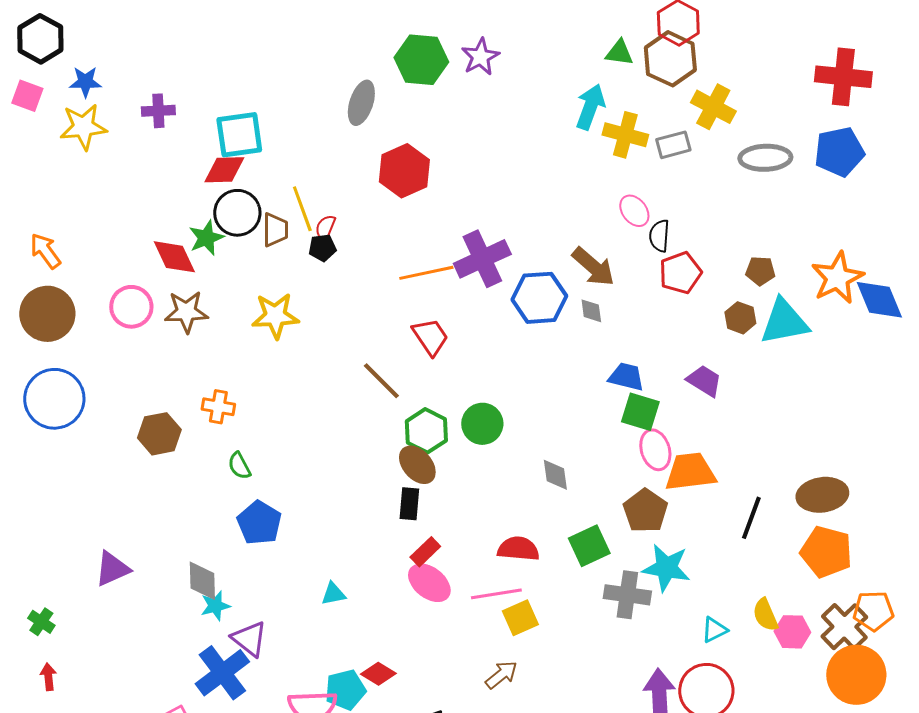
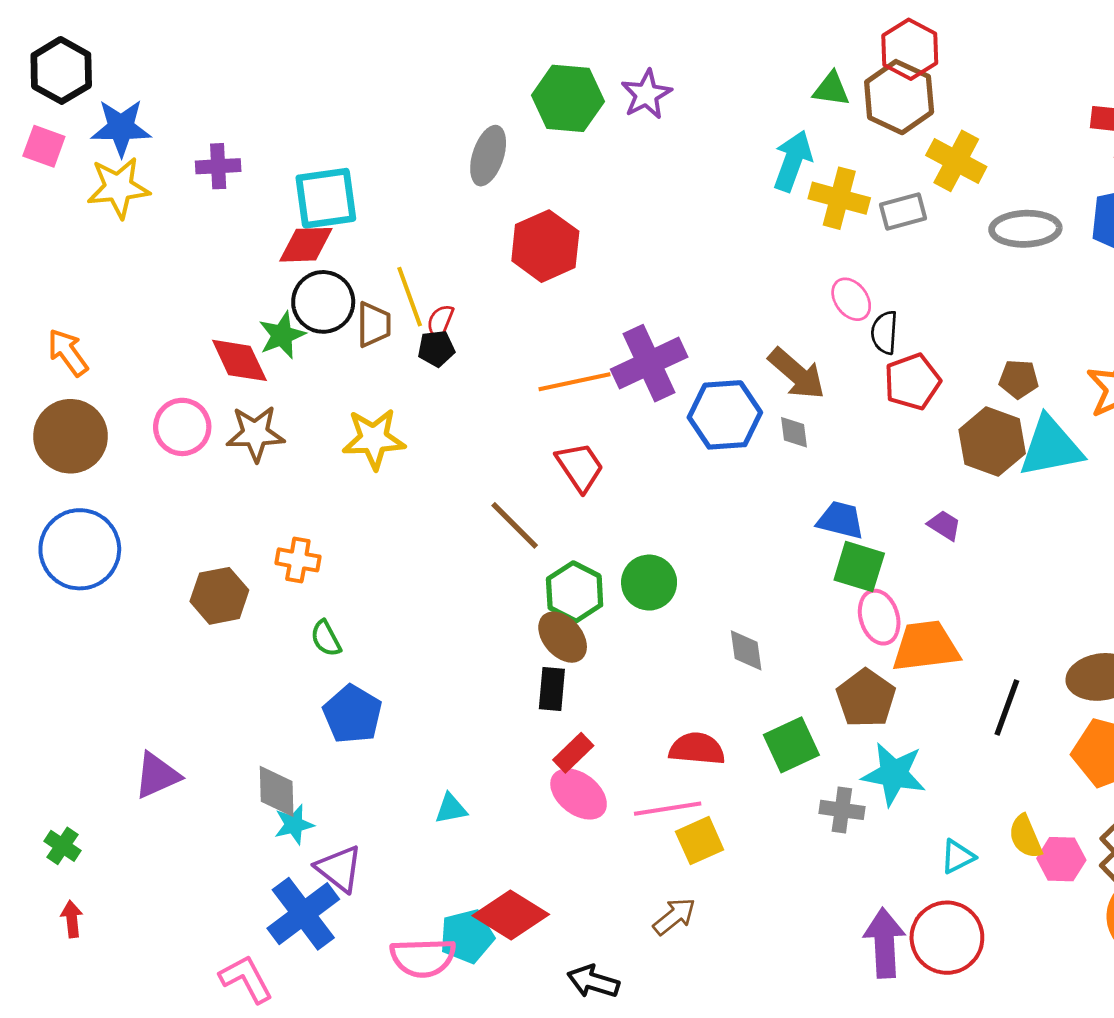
blue star: (85, 82) -> (121, 128), size x1.4
brown hexagon: (740, 318) -> (992, 442), size x1.6
purple trapezoid: (704, 381) -> (944, 525), size x0.7
gray cross: (627, 595) -> (842, 810), size x0.7
red diamond: (378, 674) -> (511, 915), size x1.6

